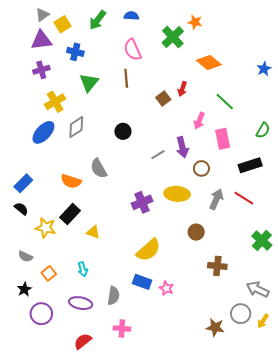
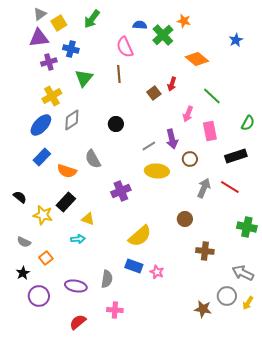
blue semicircle: (131, 16) -> (140, 25), moved
blue star: (264, 69) -> (236, 40), moved
purple cross: (41, 70) -> (49, 62), moved
blue rectangle: (23, 183) -> (42, 157), moved
yellow ellipse: (177, 194) -> (157, 171), moved
purple cross: (142, 202) -> (121, 191), moved
green cross: (262, 241) -> (247, 227), turned -30
cyan arrow: (83, 269) -> (78, 239), moved, turned -80

